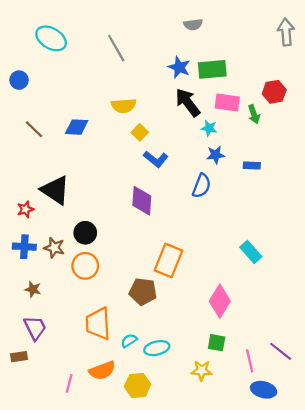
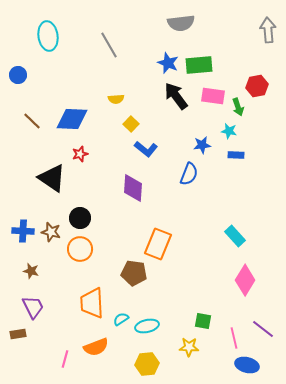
gray semicircle: (193, 25) -> (181, 23), size x1.5
cyan ellipse: (51, 38) -> (48, 36), turned 52
yellow semicircle: (124, 106) -> (116, 99), size x0.7
blue diamond: (77, 127) -> (72, 119), size x1.4
cyan star: (209, 128) -> (229, 131), moved
red star: (25, 209) -> (80, 154), moved
pink diamond: (220, 301) -> (245, 280), moved
yellow hexagon: (138, 385) -> (147, 364), moved

